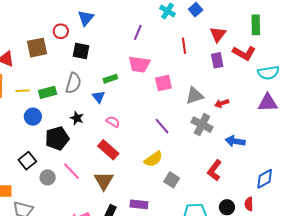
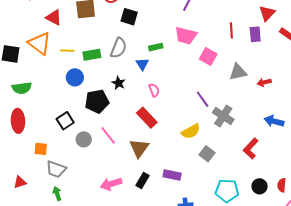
red line: (184, 46) -> (231, 30), moved
purple rectangle: (217, 60) -> (255, 34), moved
pink square: (163, 83) -> (208, 56), turned 36
pink semicircle: (113, 122) -> (154, 90), turned 32
gray cross: (202, 125) -> (223, 116), moved

